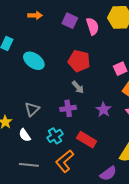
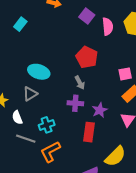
cyan ellipse: (34, 61) -> (39, 72), moved, turned -30
purple cross: (68, 108) -> (75, 103), moved
red rectangle: (87, 140) -> (89, 132), moved, turned 54
gray line: (29, 165) -> (26, 139), moved

